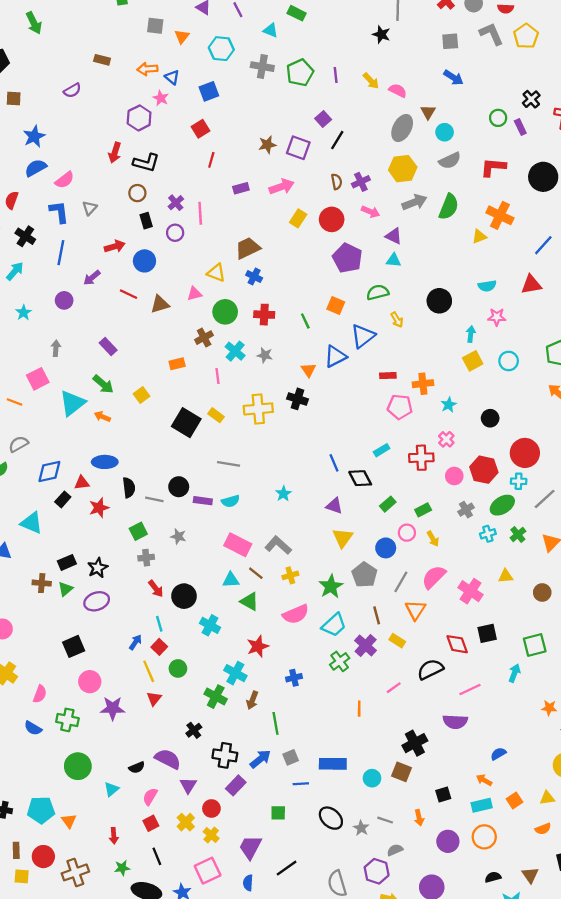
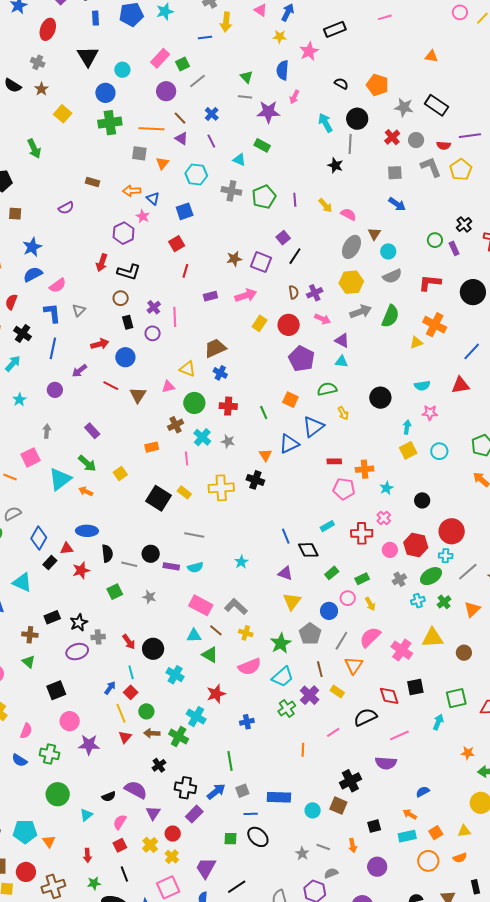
brown triangle: (160, 304) -> (138, 395), turned -42
blue diamond: (49, 471) -> (39, 538), turned -50
gray cross: (146, 558) -> (98, 637), moved
yellow cross: (290, 575) -> (246, 633), turned 32
yellow triangle: (506, 576) -> (432, 638), size x1.6
green triangle: (65, 589) -> (29, 662), moved, turned -40
brown arrow: (252, 700) -> (152, 733), moved, turned 70
black ellipse: (331, 818) -> (258, 837), moved
orange circle: (484, 837) -> (428, 861), moved

